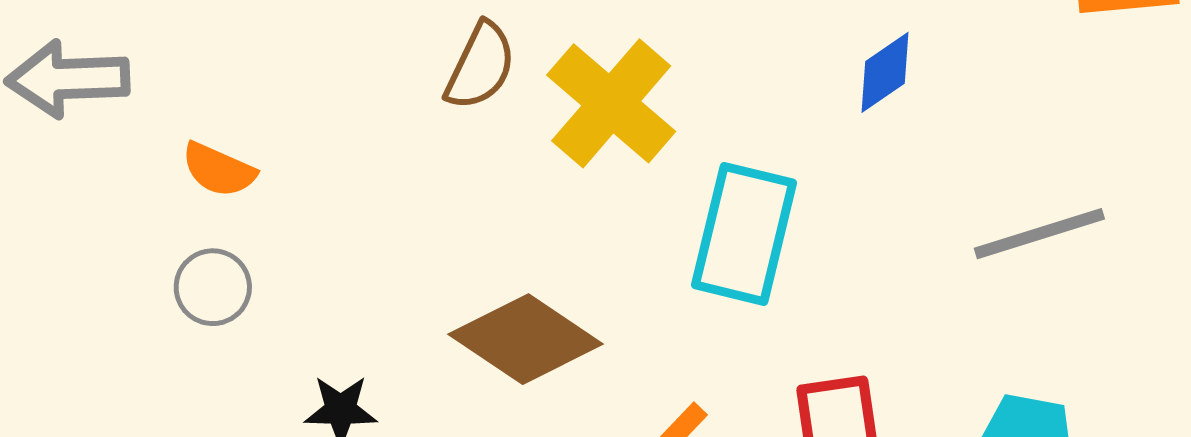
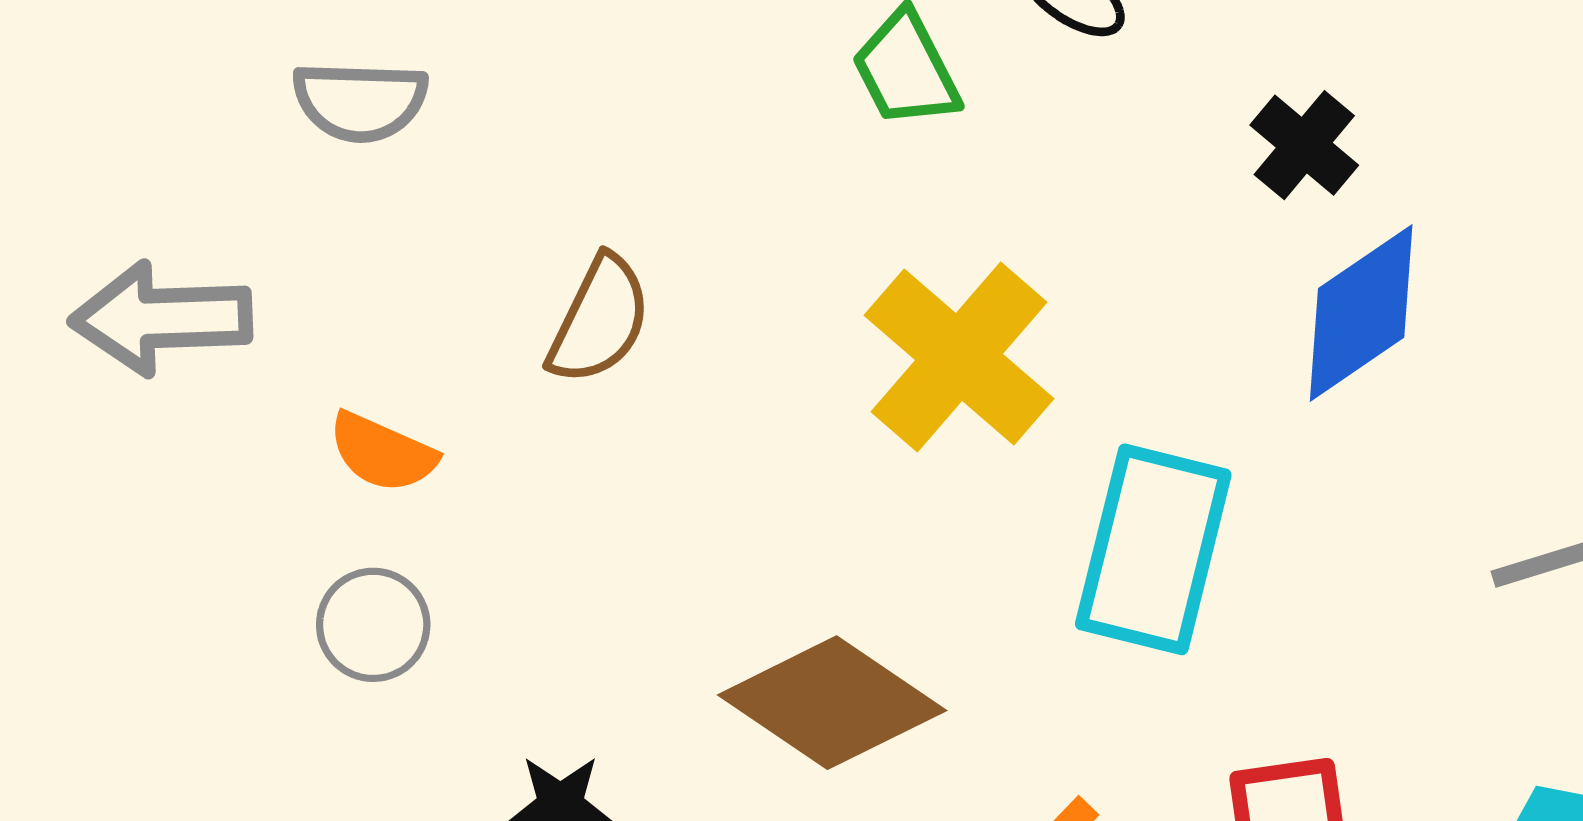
brown semicircle: (480, 66) -> (599, 320), moved
blue diamond: (885, 72) -> (1361, 313), size x1.5

